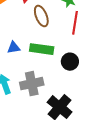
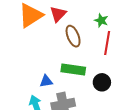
blue triangle: (14, 48) -> (46, 81), moved

